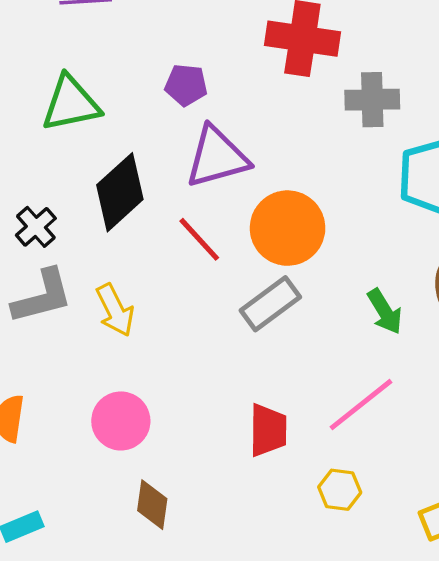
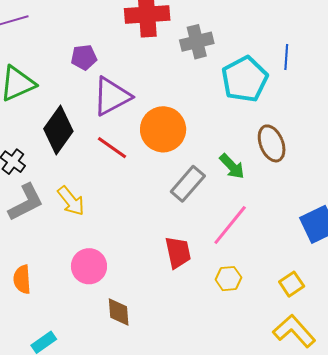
gray rectangle: (270, 304) -> (188, 184), moved

